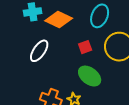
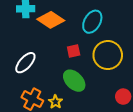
white ellipse: (39, 51) -> (25, 63), moved

